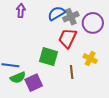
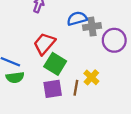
red trapezoid: (67, 38) -> (44, 44), moved
yellow cross: (90, 59) -> (91, 77), moved
purple square: (34, 83) -> (53, 89), moved

